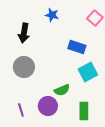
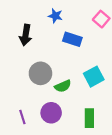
blue rectangle: (77, 47) -> (72, 39), moved
gray circle: (24, 67) -> (40, 73), moved
green semicircle: (62, 90) -> (63, 86), moved

